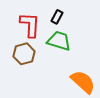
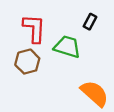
black rectangle: (57, 17) -> (90, 22), moved

